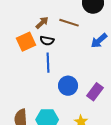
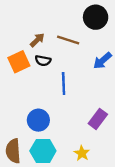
blue line: (48, 63) -> (64, 84), moved
blue circle: (68, 86) -> (38, 120), moved

